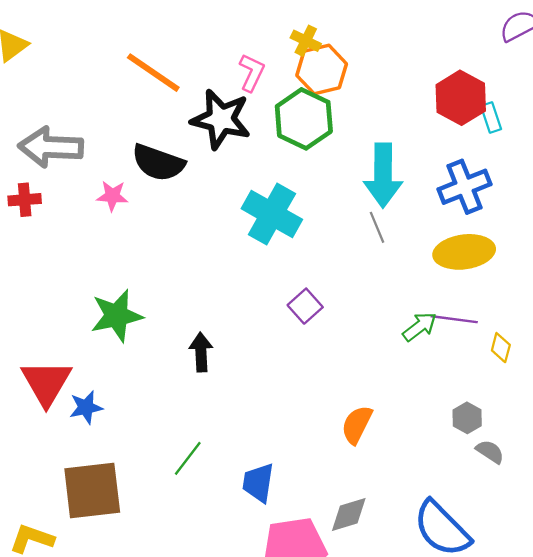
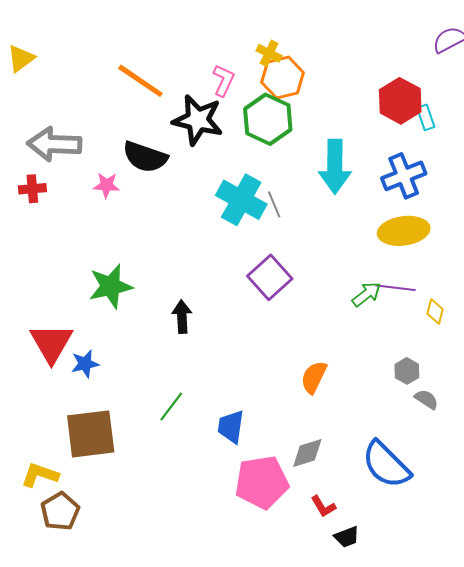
gray line: (377, 227) -> (274, 204), moved
purple square: (305, 306) -> (270, 277), size x1.5

